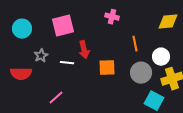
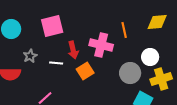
pink cross: (112, 17) -> (101, 45), moved, size x1.6
orange line: (135, 44) -> (124, 30), moved
orange square: (107, 68) -> (85, 71), moved, turned -30

